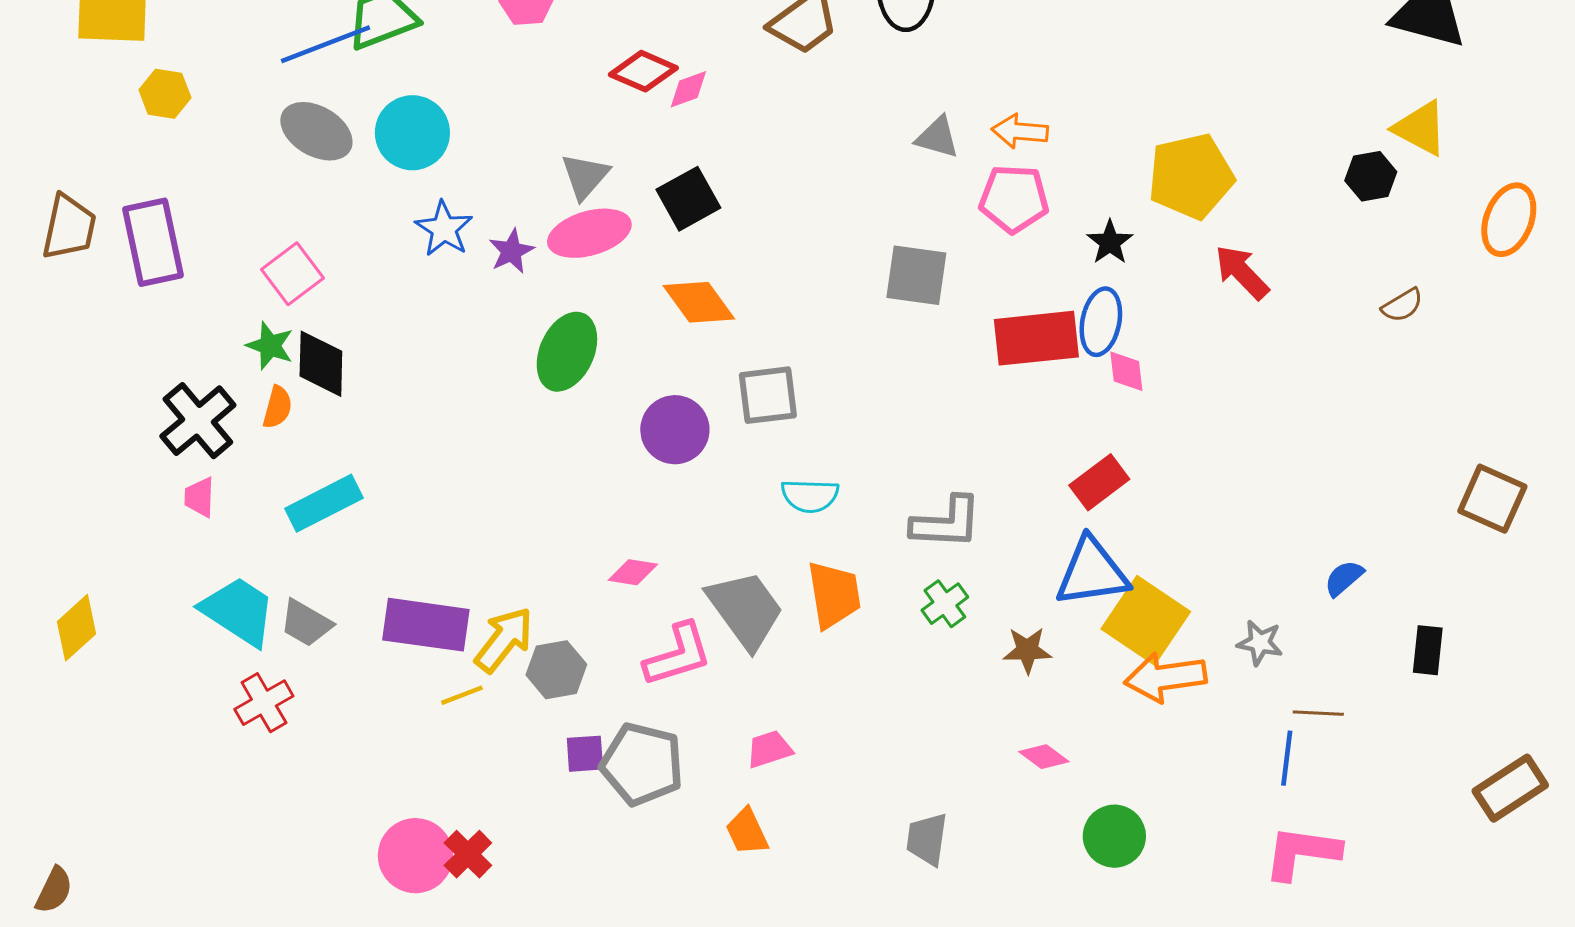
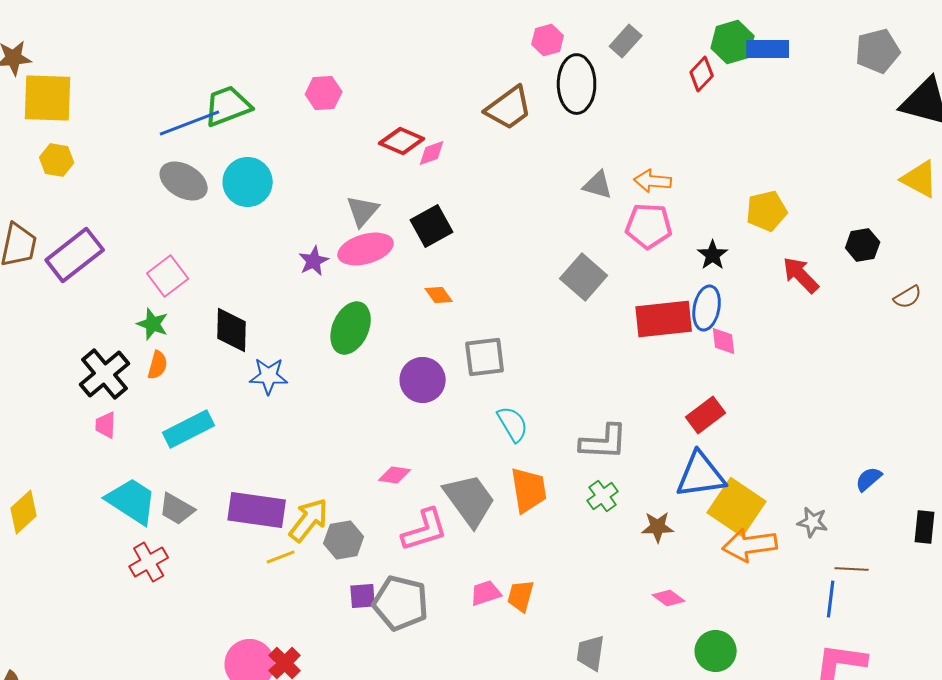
yellow hexagon: (165, 94) -> (57, 160), moved
yellow pentagon: (1191, 176) -> (767, 211), size x0.7
black hexagon: (1371, 176) -> (863, 245), moved
blue star: (444, 229) -> (269, 376), moved, turned -30
purple rectangle: (153, 242) -> (75, 255), turned 64
gray square: (916, 275) -> (584, 277), turned 33
orange diamond: (699, 302) -> (439, 295), size x0.6
black diamond: (321, 364) -> (232, 330), moved
cyan semicircle: (810, 496) -> (513, 424), turned -123
orange trapezoid: (747, 832) -> (521, 596), moved, turned 40

